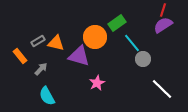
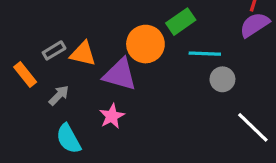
cyan line: (132, 43) -> (205, 54), turned -48
pink star: (97, 83) -> (112, 116), moved

